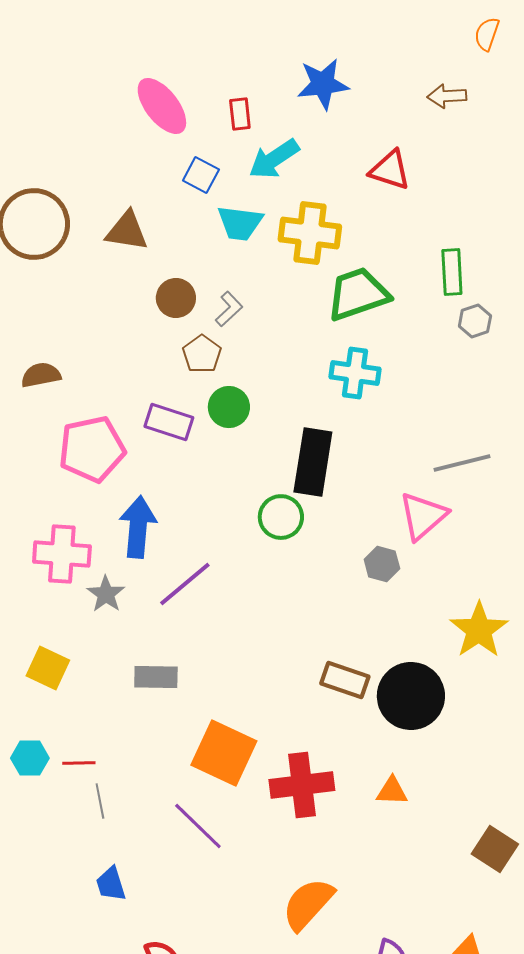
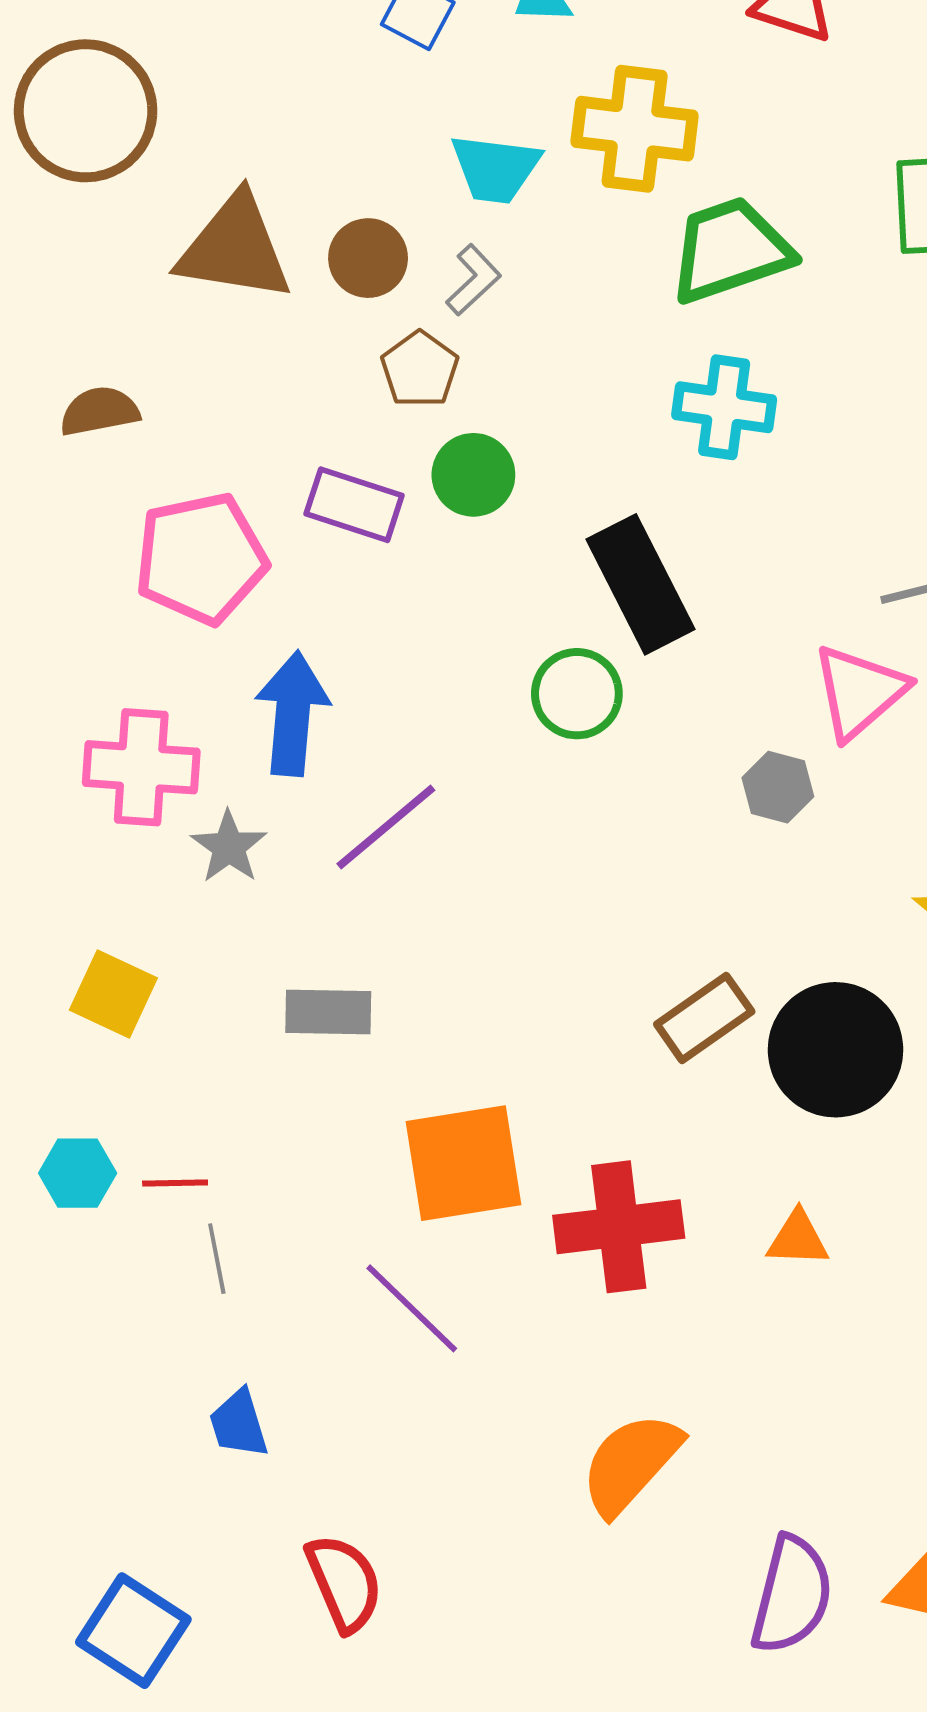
cyan trapezoid: (240, 223) -> (495, 168), moved
brown triangle: (127, 231) -> (235, 248), moved, size x1.4
black rectangle: (313, 462) -> (641, 584), turned -36
brown rectangle: (345, 680) -> (704, 1018), turned -54
orange square: (224, 753) -> (464, 1163), turned -34

